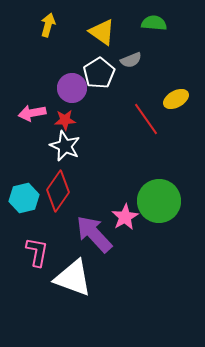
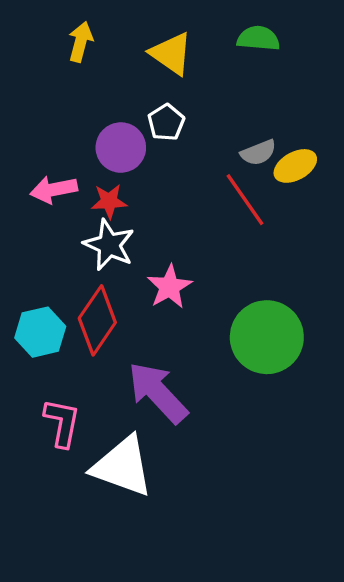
gray semicircle: (131, 60) -> (258, 153), moved
white pentagon: (99, 73) -> (166, 122), size x0.7
pink star: (125, 217) -> (169, 287), moved

